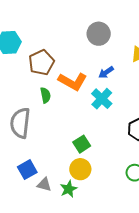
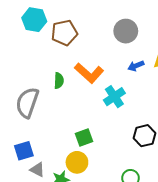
brown pentagon: (41, 62) -> (64, 33), moved
blue arrow: (106, 72) -> (136, 66), moved

